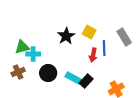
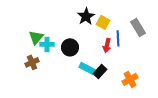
black star: (66, 36) -> (86, 16), moved
green triangle: (22, 47) -> (36, 37), turned -35
black circle: (48, 73) -> (70, 47), moved

